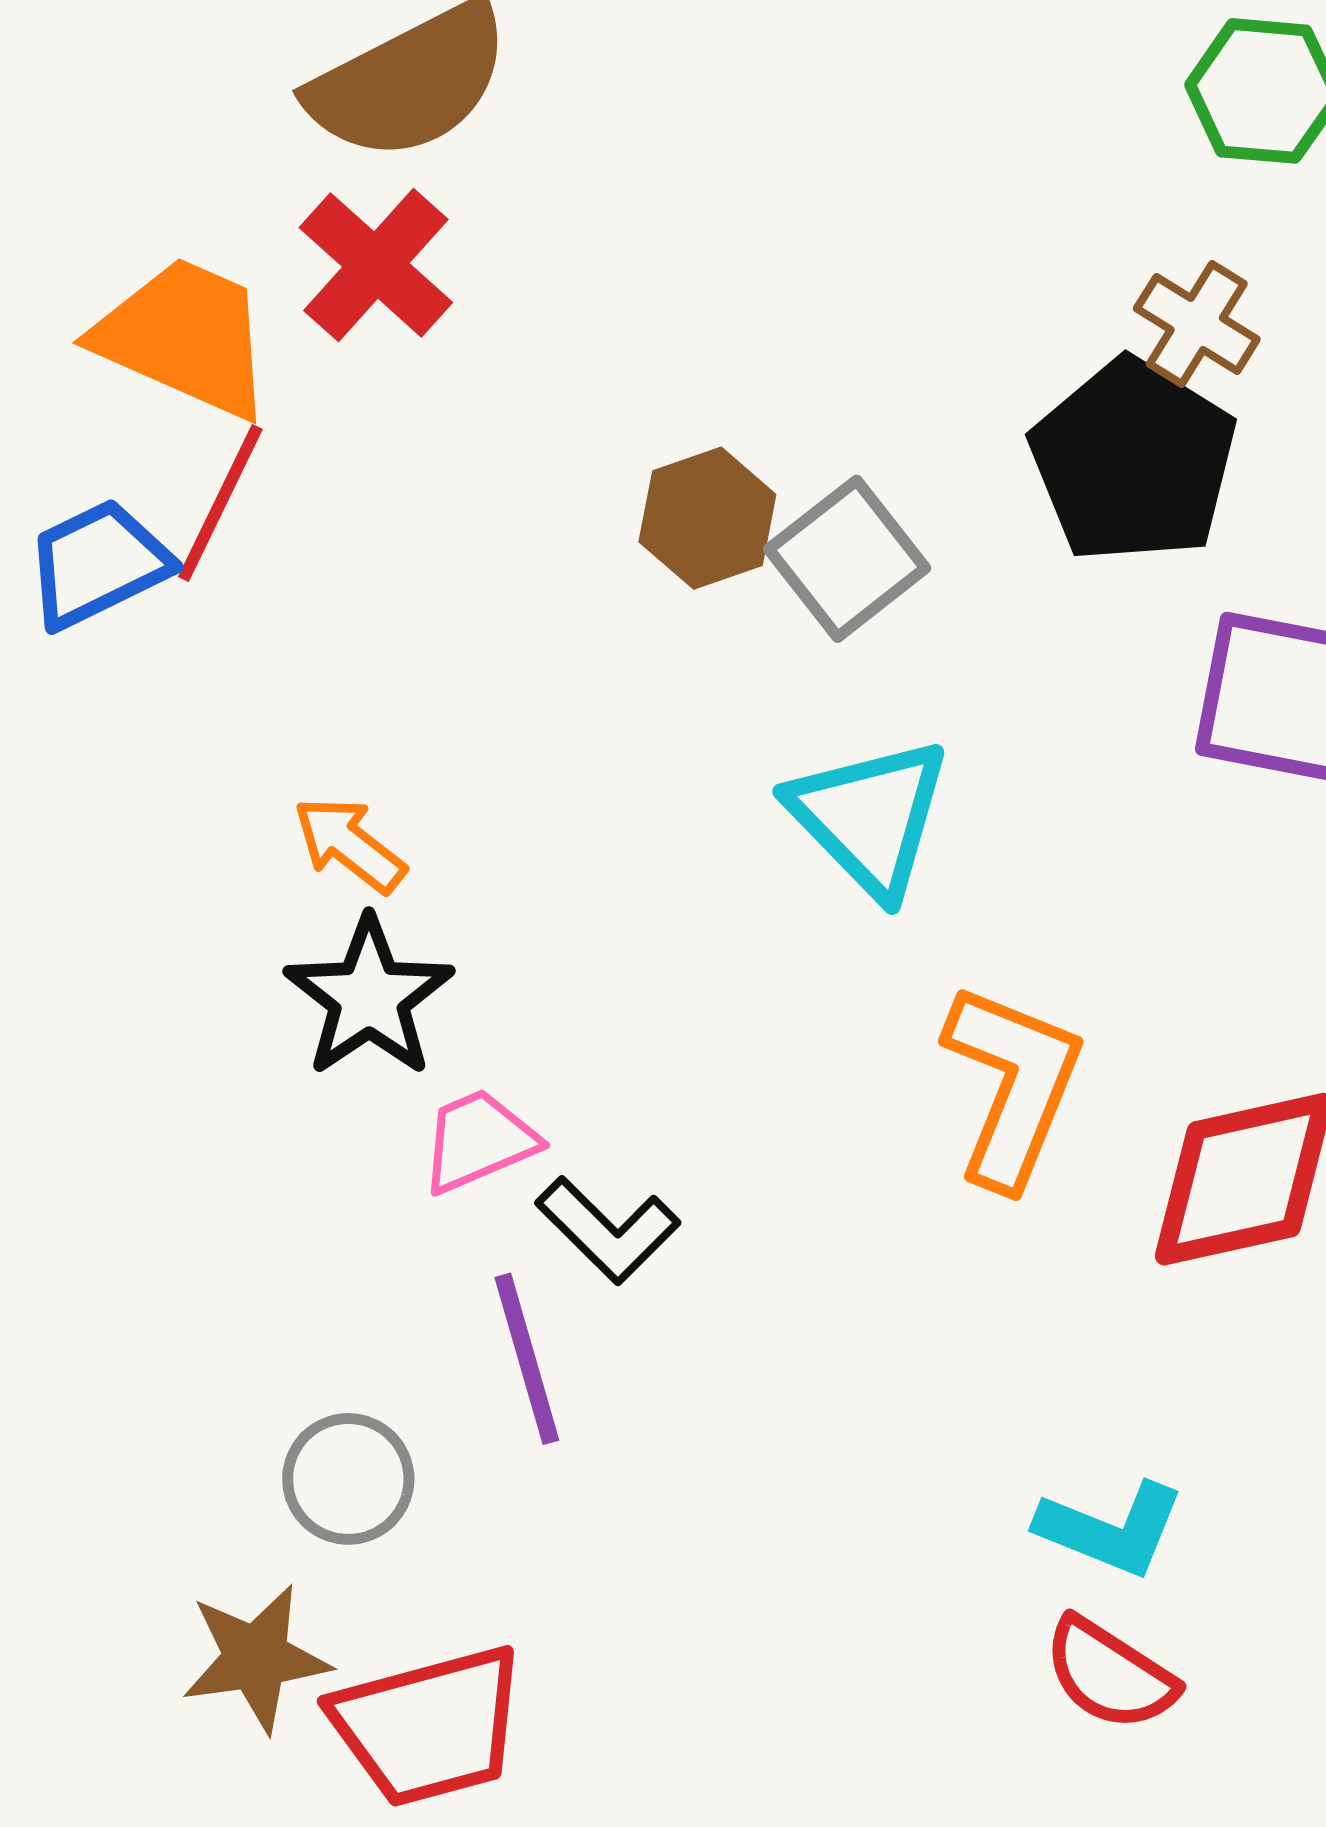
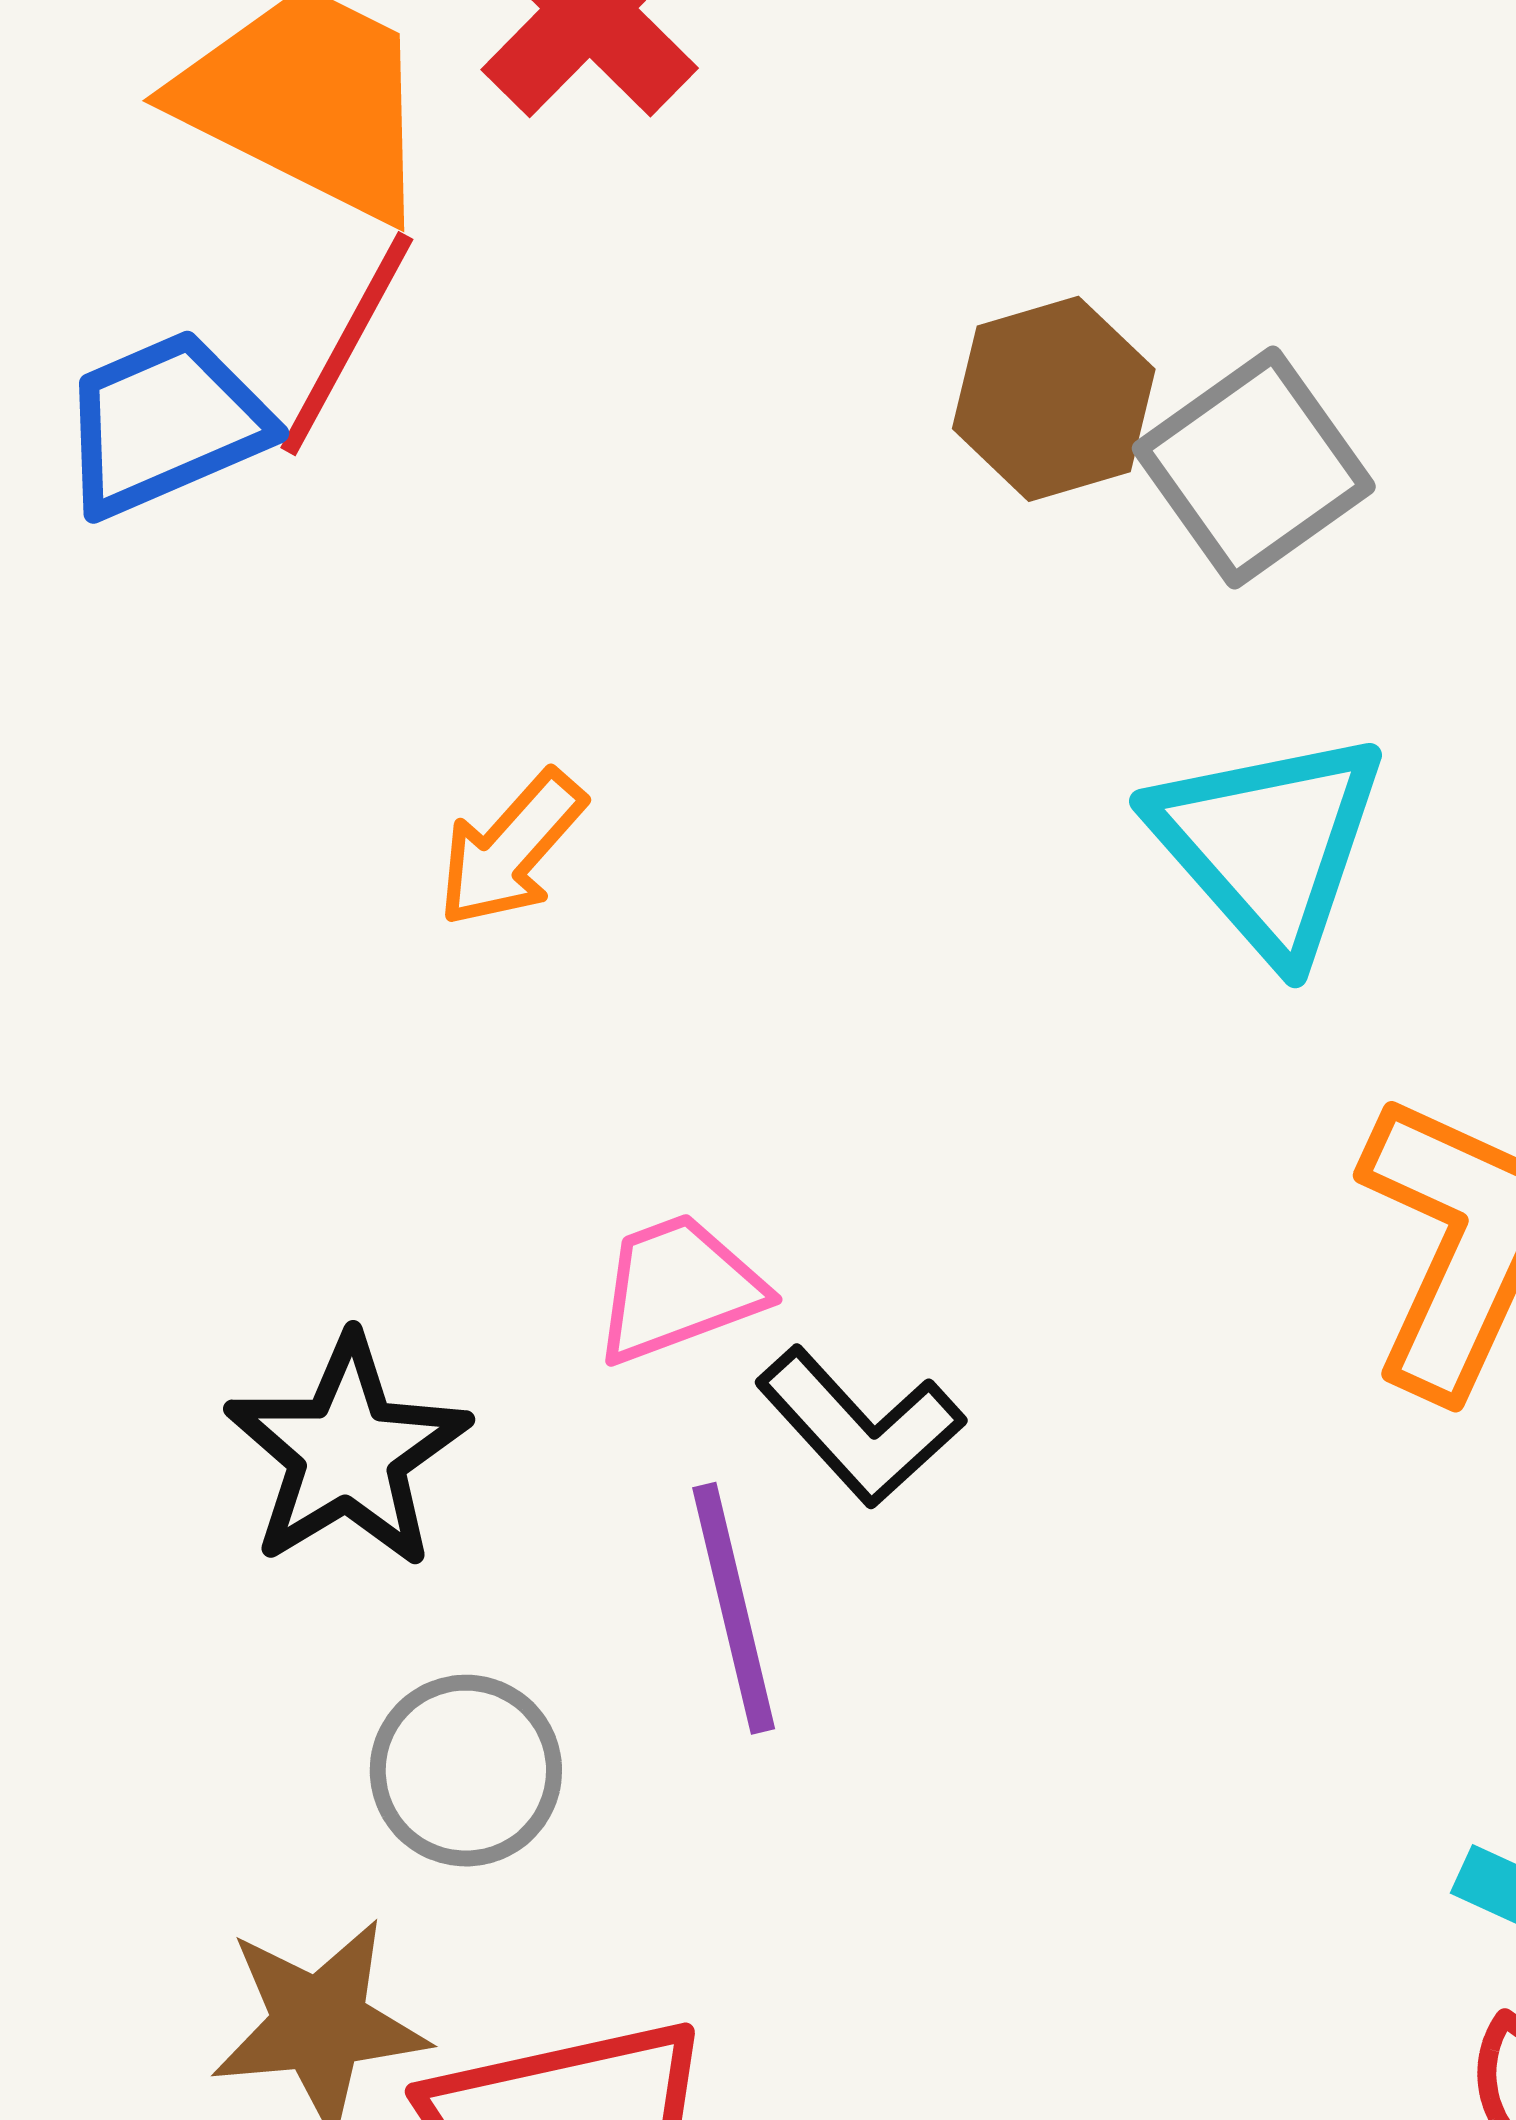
orange arrow: (349, 845) -> (511, 849), turned -89
black star: (369, 997) -> (347, 1452), moved

